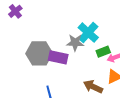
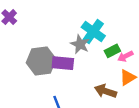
gray star: (75, 43) -> (80, 44), turned 30

